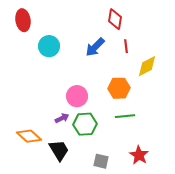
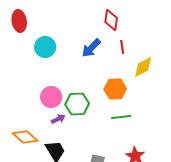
pink circle: (77, 96) -> (51, 97), moved
green hexagon: (85, 124) -> (77, 104), moved

